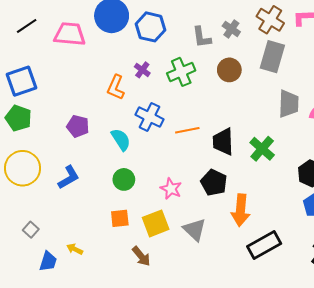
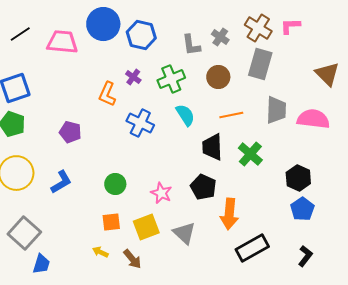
orange line: (187, 130) -> (231, 115), moved
cyan semicircle: (121, 140) -> (185, 115), moved
gray square: (31, 230) -> (24, 233), size x2.0
yellow arrow: (75, 249) -> (100, 252), moved

